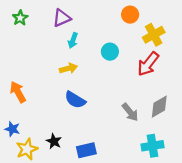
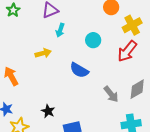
yellow arrow: (68, 68) -> (43, 53), moved
blue semicircle: (75, 100) -> (79, 70), moved
black star: (54, 141) -> (48, 111), moved

